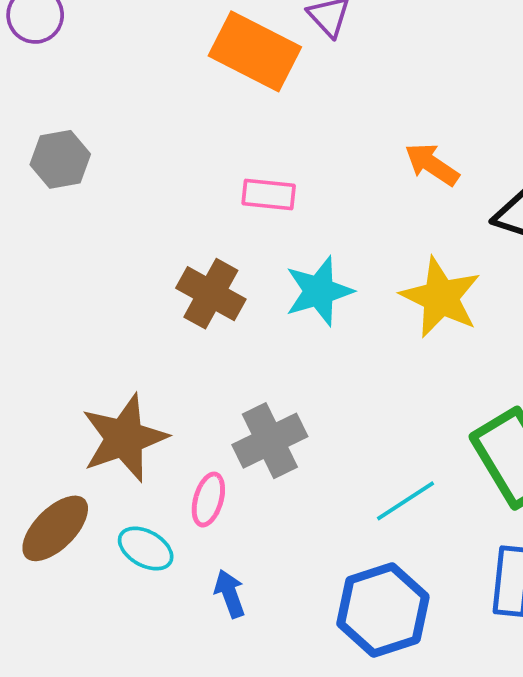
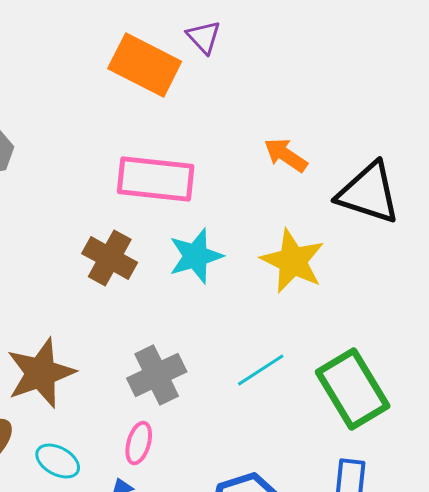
pink rectangle: (269, 194) -> (156, 179), size x1.8
pink ellipse: (208, 500) -> (139, 443), moved
cyan line: (405, 501) -> (261, 370), moved

